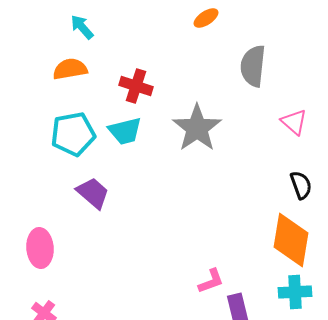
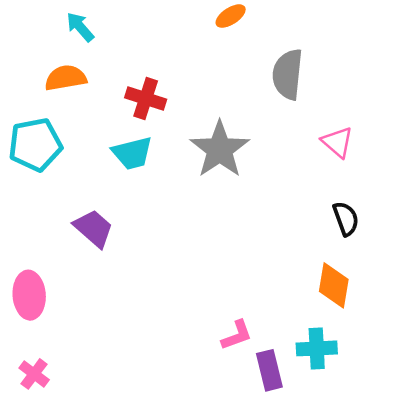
cyan pentagon: (73, 134) -> (35, 145), moved
orange diamond: (291, 240) -> (334, 285), size x0.7
cyan cross: (295, 292) -> (317, 348), moved

